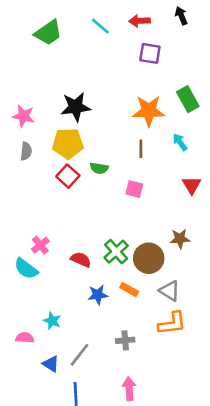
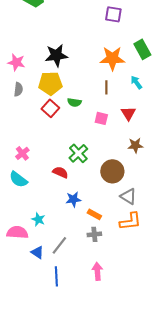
red triangle: (192, 185) -> (128, 113), moved
brown star: (180, 239) -> (135, 145), moved
pink cross: (40, 245) -> (22, 153), moved
green cross: (116, 252) -> (78, 153), moved
orange rectangle: (129, 289) -> (94, 214), moved
pink semicircle: (25, 338) -> (17, 232), size x1.5

